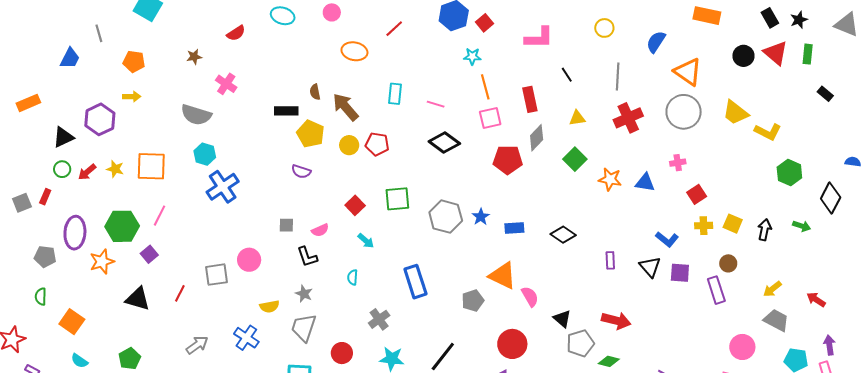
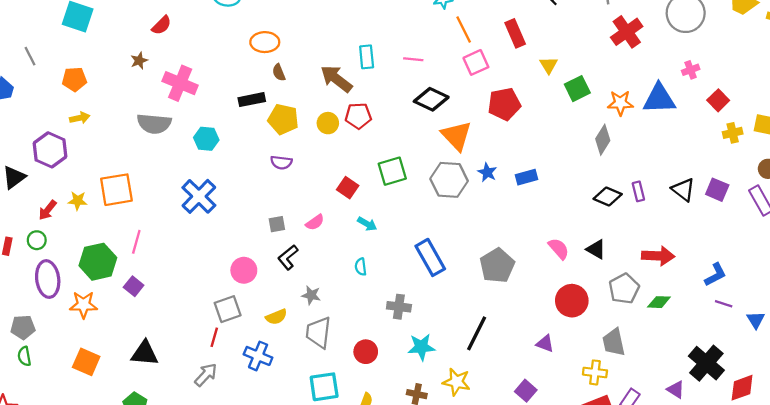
red semicircle: (236, 33) -> (161, 25), moved
orange ellipse: (354, 51) -> (265, 42), moved
pink cross: (226, 84) -> (180, 83), size x1.4
brown arrow: (345, 107) -> (336, 79), moved
yellow triangle: (577, 118) -> (549, 65), moved, turned -42
gray diamond: (537, 138) -> (603, 140), moved
cyan hexagon: (205, 154) -> (206, 139), moved
green square: (575, 159) -> (577, 89), turned 30
green circle: (62, 169) -> (37, 240), moved
blue triangle: (645, 182) -> (659, 99), size x1.5
black diamond: (563, 235) -> (608, 196), moved
blue L-shape: (667, 239) -> (715, 275), moved, turned -55
gray pentagon: (45, 257) -> (23, 327), moved
black L-shape: (307, 257) -> (288, 257), moved, turned 80
orange star: (102, 262) -> (84, 305), turned 30
purple square: (680, 273) -> (717, 190), turned 30
gray square: (217, 275) -> (228, 309), moved
orange triangle: (503, 276) -> (456, 136), moved, turned 32
red line: (180, 293) -> (214, 337), moved
black triangle: (138, 299) -> (145, 353), moved
gray pentagon: (473, 301) -> (497, 266), size x1.4
gray cross: (379, 319) -> (399, 307), turned -35
black triangle: (562, 319) -> (596, 249), moved
orange square: (72, 322) -> (86, 362), moved
red circle: (512, 344) -> (572, 301), moved

